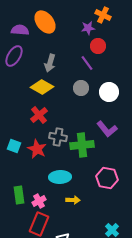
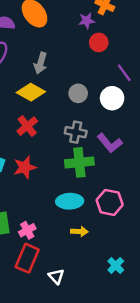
purple line: (87, 63) -> (124, 73), moved
gray cross: (58, 137) -> (76, 132), moved
red star: (37, 149) -> (25, 167), turned 30
cyan ellipse: (60, 177) -> (70, 201), moved
yellow arrow: (73, 200) -> (79, 232), moved

